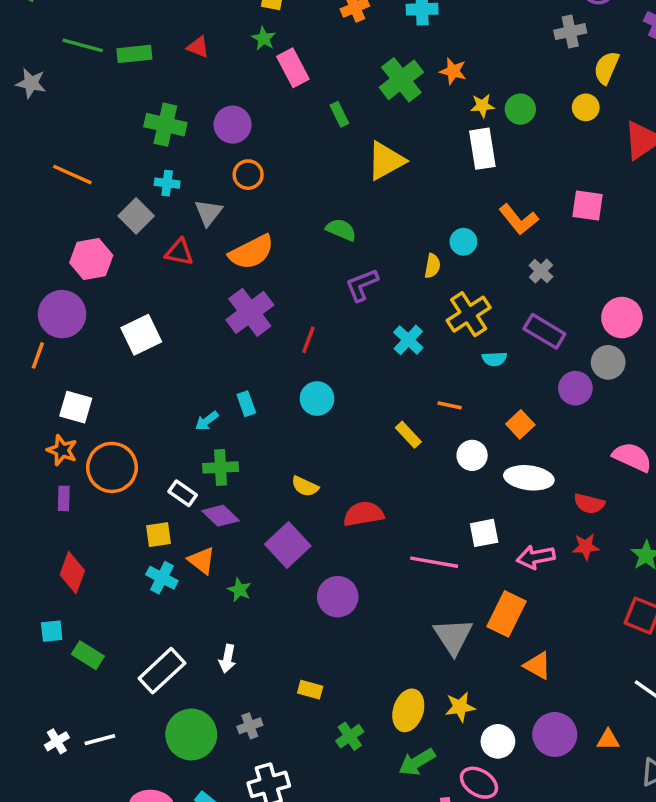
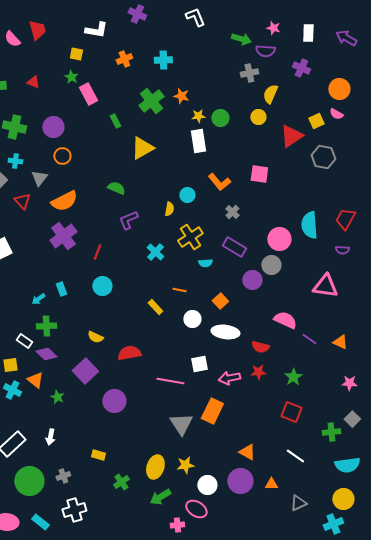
red triangle: (179, 252) -> (22, 201), turned 36
orange triangle: (538, 666) -> (247, 452), moved

